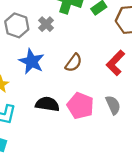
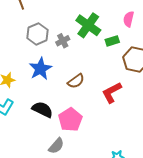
gray semicircle: (113, 105) -> (56, 146), moved, turned 48

